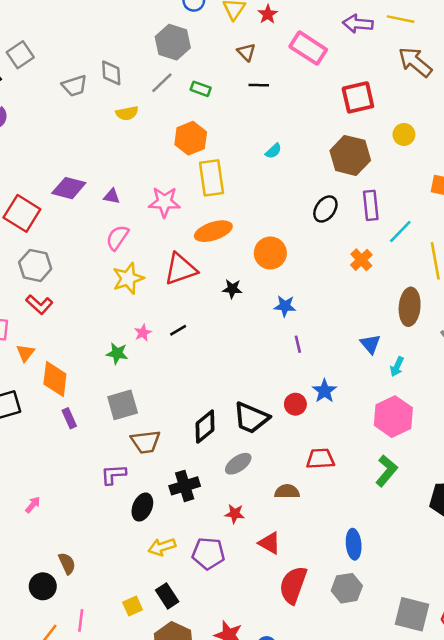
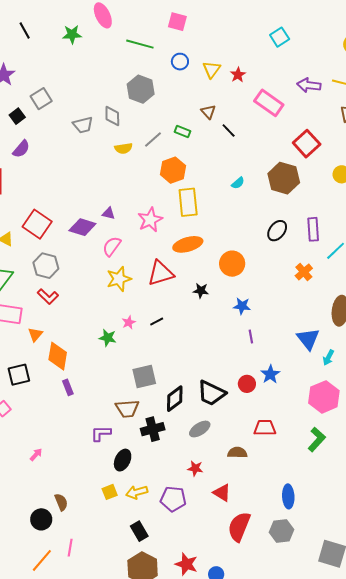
gray hexagon: (173, 42) -> (141, 89), moved
brown triangle: (246, 52) -> (208, 112), moved
gray line: (162, 83) -> (153, 139), moved
black line: (259, 85) -> (229, 131), turned 42
red square: (358, 97) -> (307, 144), turned -32
brown hexagon: (350, 155) -> (284, 178), moved
purple diamond: (69, 188) -> (82, 227), moved
pink star: (164, 202) -> (150, 220), turned -30
blue triangle: (370, 344) -> (308, 339), size x1.4
gray square: (123, 405) -> (144, 376), moved
black cross: (185, 486) -> (153, 429), moved
yellow square: (133, 606) -> (110, 492), moved

